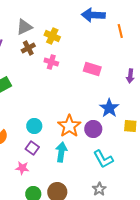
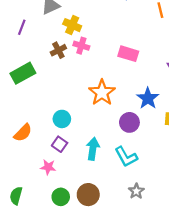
yellow cross: (52, 36) -> (72, 25), moved
brown cross: (28, 48) -> (58, 50), moved
orange star: (69, 126) -> (102, 93), moved
cyan L-shape: (103, 159) -> (126, 157), moved

